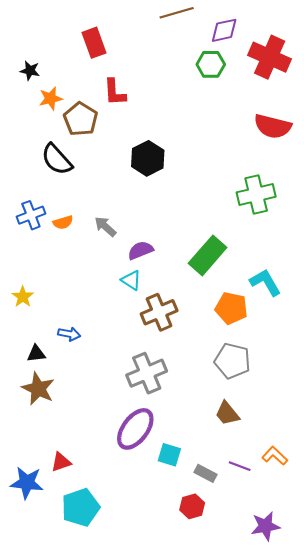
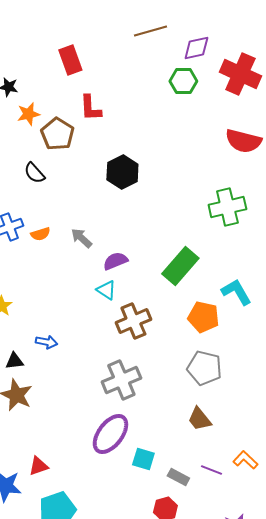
black semicircle: (57, 159) -> (34, 173), size x0.7

